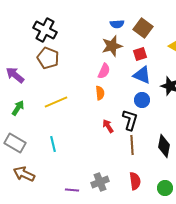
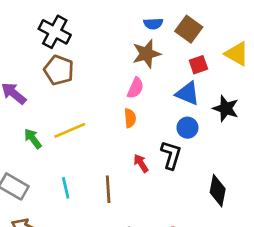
red square: (140, 54) -> (198, 65), moved
green arrow: (18, 108) -> (33, 139), moved, turned -70
brown line: (132, 145) -> (108, 189), moved

